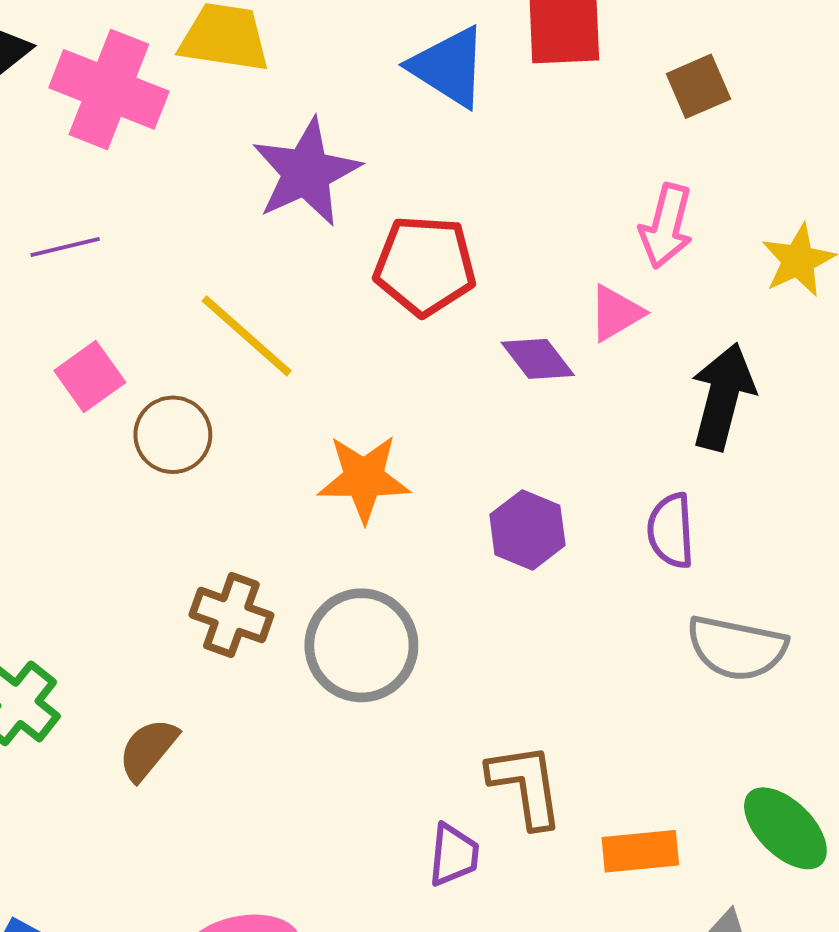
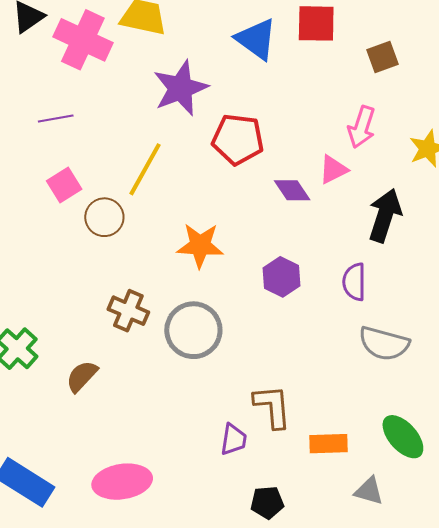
yellow line: (247, 336) -> (145, 169), turned 74

